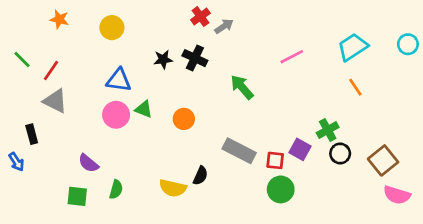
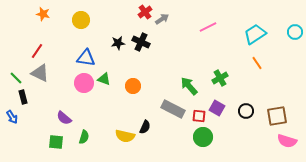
pink line: (292, 57) -> (208, 27), moved
green line: (22, 59) -> (16, 78), moved
green arrow: (242, 87) -> (189, 86), moved
green cross: (328, 130) -> (220, 78), moved
brown square: (383, 160) -> (277, 116), turned 30

